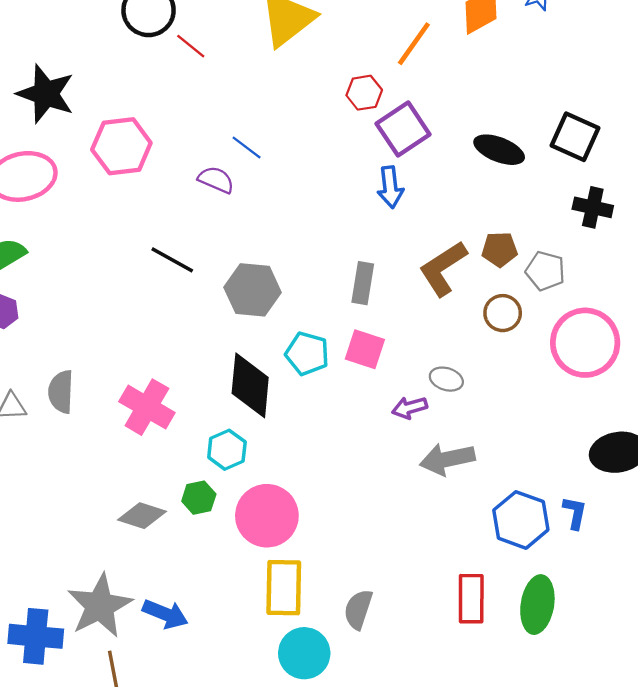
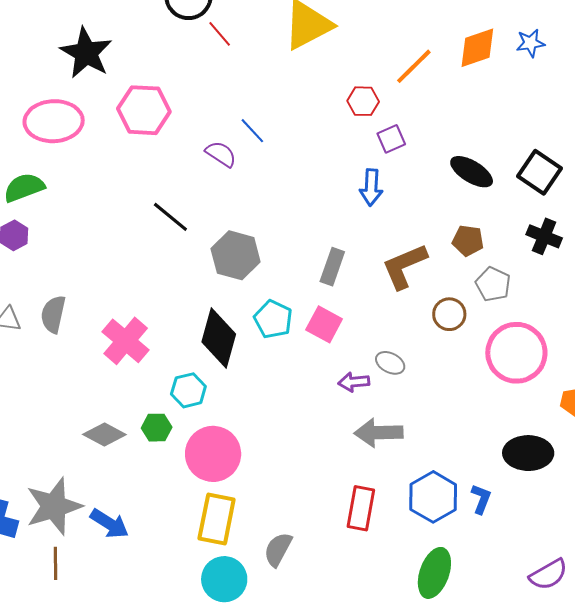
purple square: (403, 129) -> (391, 139), size x0.6
brown pentagon: (500, 249) -> (468, 241), moved
red rectangle: (471, 599) -> (361, 508), moved

